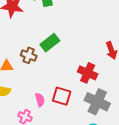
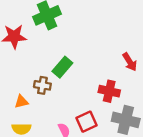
red square: (62, 96) -> (87, 122), turned -30

